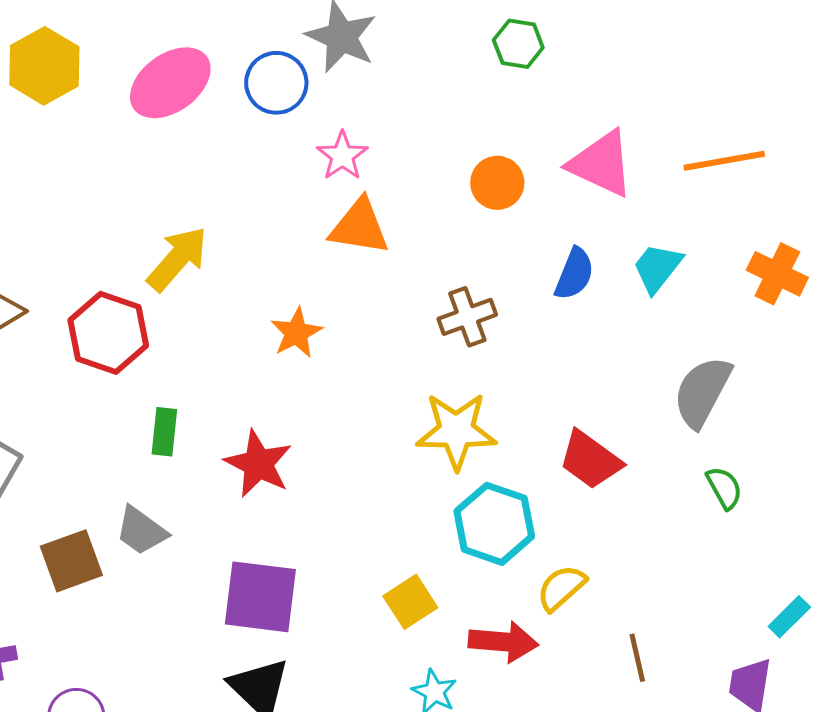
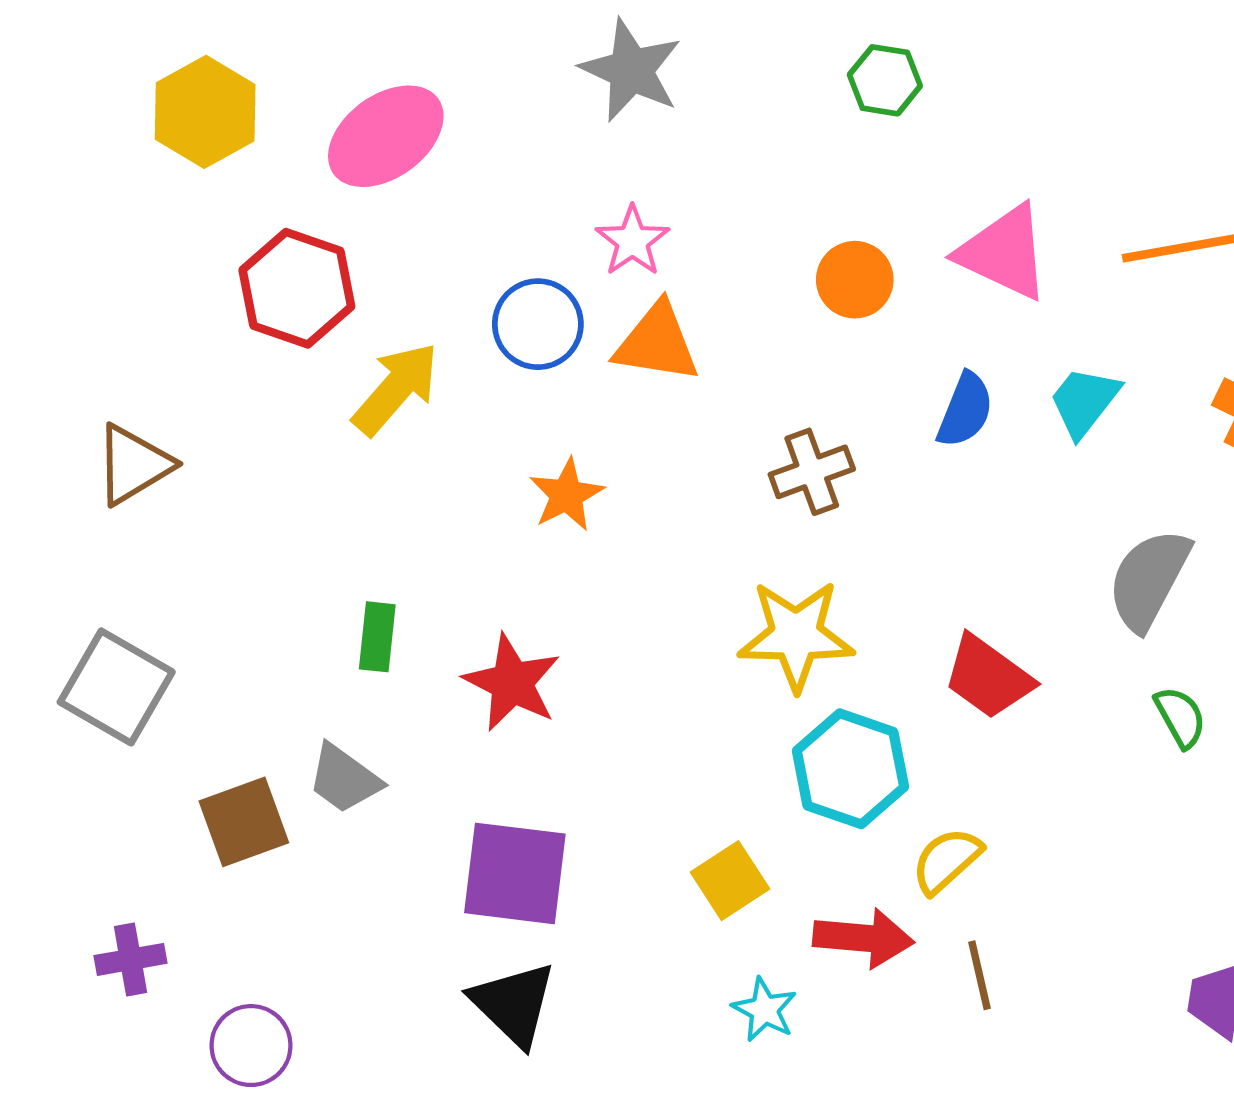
blue circle: (276, 83) -> (538, 324), moved
red hexagon: (108, 333) -> (297, 288), moved
brown line: (637, 658) -> (980, 975), moved

